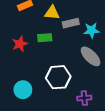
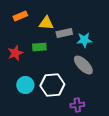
cyan circle: (23, 90) -> (25, 85), moved

